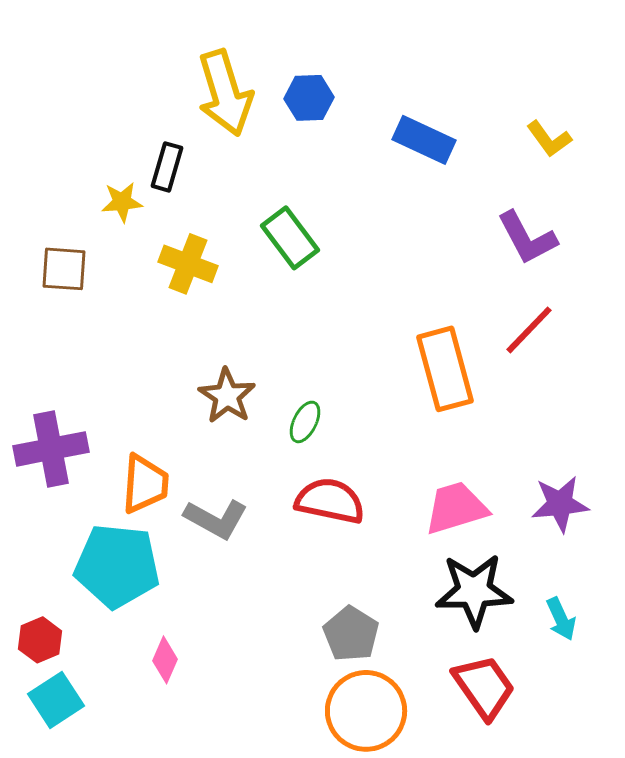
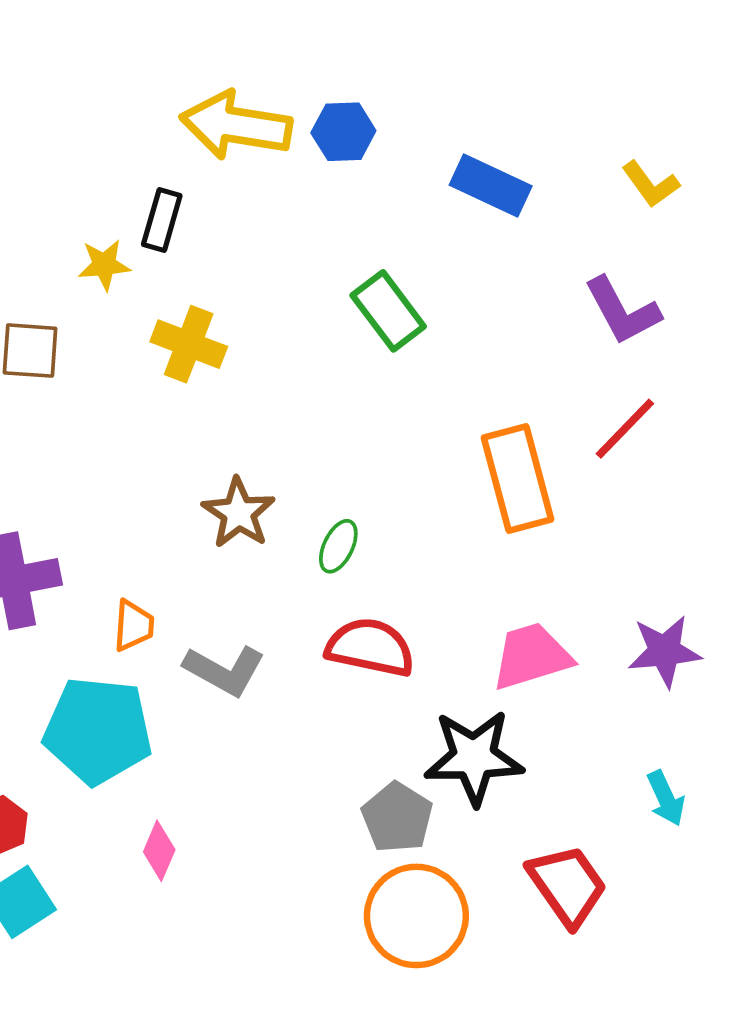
yellow arrow: (225, 93) -> (236, 125), turned 116
green rectangle: (290, 238) -> (388, 311), moved
orange trapezoid: (145, 484) -> (134, 626), size x0.7
black star: (474, 591) -> (474, 757), moved

